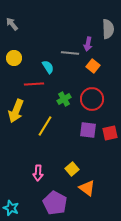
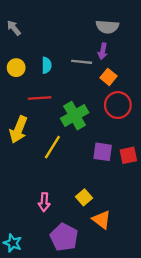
gray semicircle: (108, 29) -> (107, 27), moved, turned 96
cyan semicircle: (48, 67) -> (47, 65), moved, turned 32
green cross: (64, 99) -> (75, 116), size x1.6
red circle: (92, 99) -> (118, 105), moved

